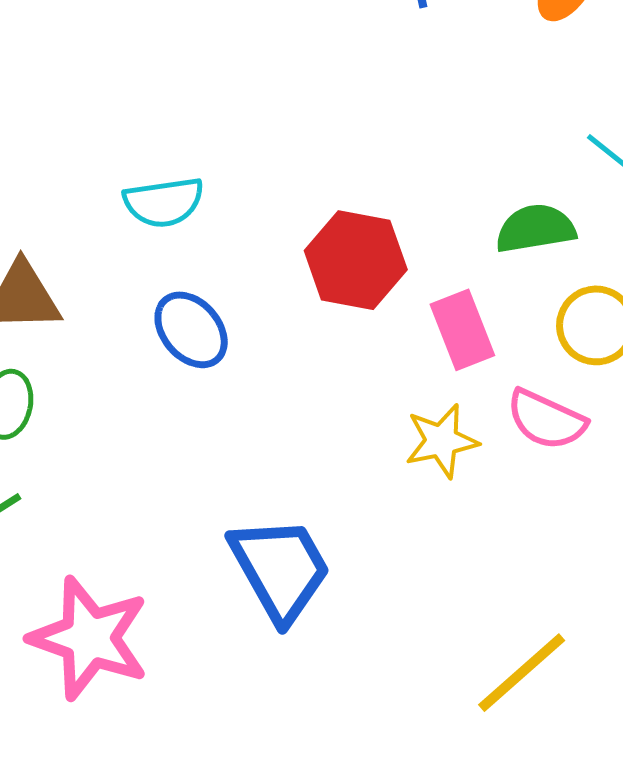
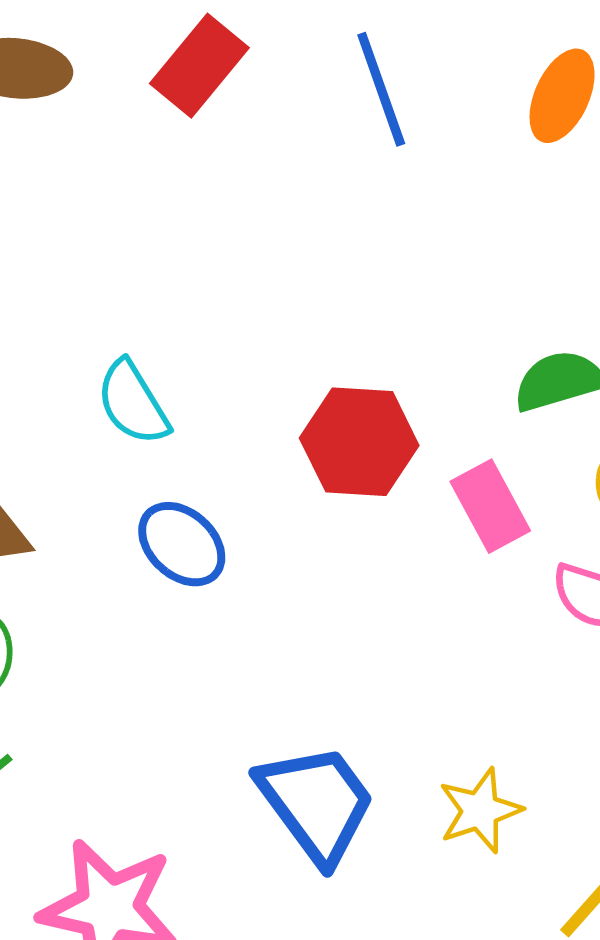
cyan semicircle: (164, 202) -> (133, 403), turned 74
yellow star: (442, 441) -> (480, 811), moved

